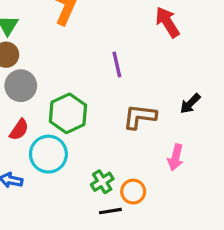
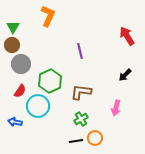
red arrow: (167, 22) -> (127, 36), moved
brown L-shape: (140, 117) -> (81, 92), moved
green cross: (102, 182) -> (81, 119), moved
orange circle: (133, 192) -> (95, 138), moved

